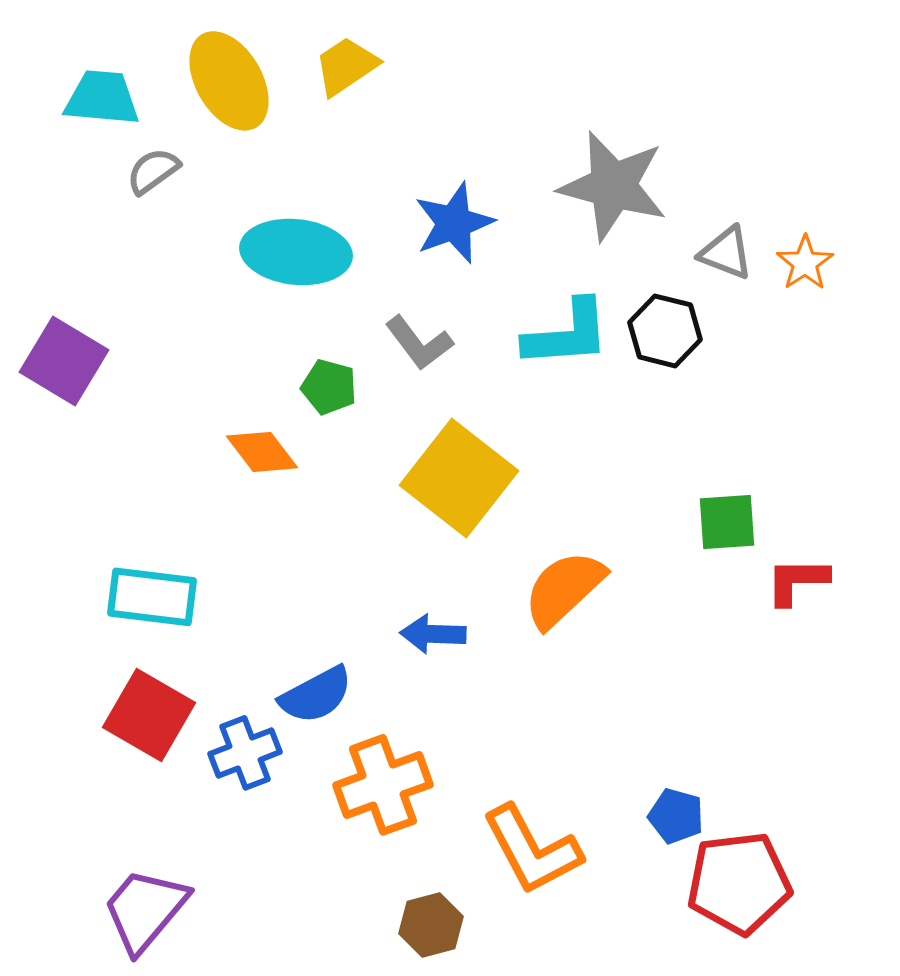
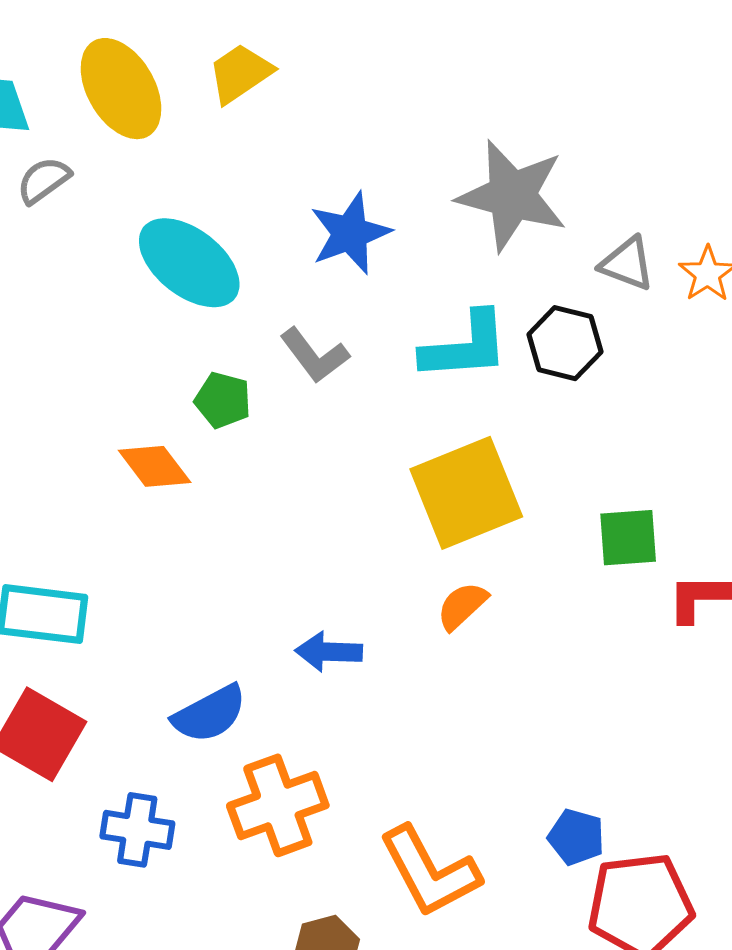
cyan ellipse: (296, 252) -> (189, 263), turned 32
yellow square: (459, 478) -> (466, 493), moved, turned 30
orange semicircle: (564, 589) -> (462, 606), size x0.6
blue cross: (245, 753) -> (137, 830), moved, turned 30

